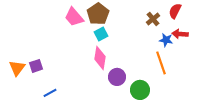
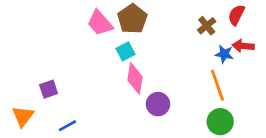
cyan square: (101, 34) -> (126, 51), moved
orange triangle: (17, 68) -> (23, 116), moved
green circle: (140, 90) -> (220, 122), moved

